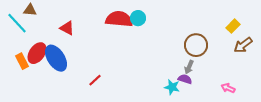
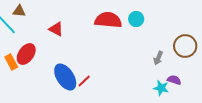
cyan circle: (138, 18) -> (136, 19), moved
blue ellipse: (56, 58) -> (65, 77), moved
gray arrow: (189, 67) -> (158, 58), moved

